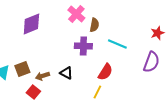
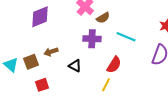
brown semicircle: (94, 25) -> (103, 18), turned 48
brown arrow: (42, 76) -> (51, 52), moved
red square: (33, 92) -> (42, 85), turned 32

